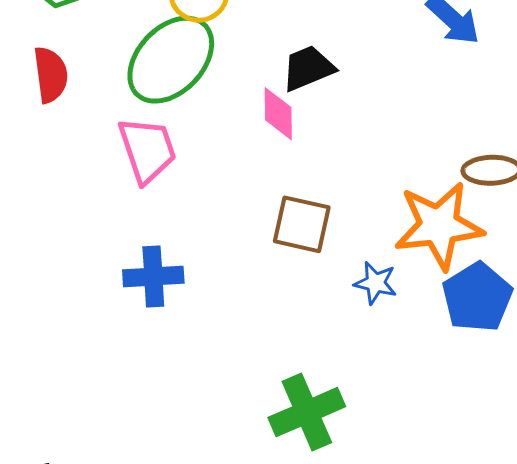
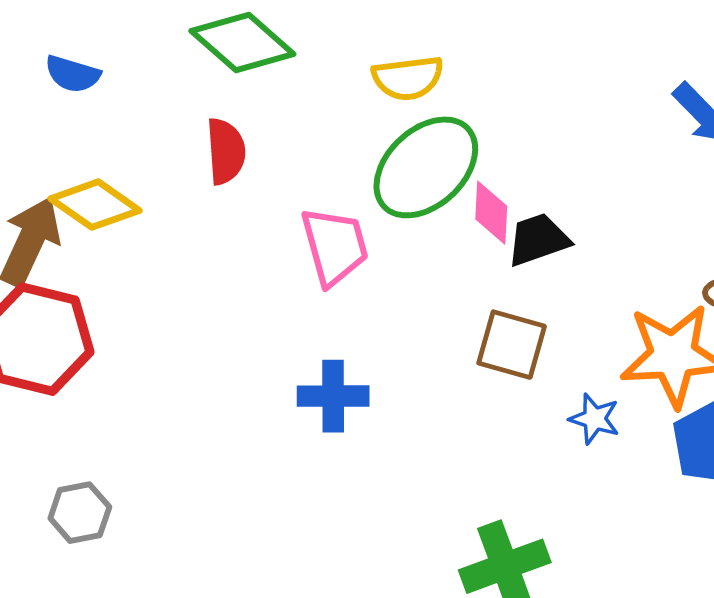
green ellipse: (171, 60) -> (426, 167), moved
black trapezoid: (308, 68) -> (538, 240), moved

